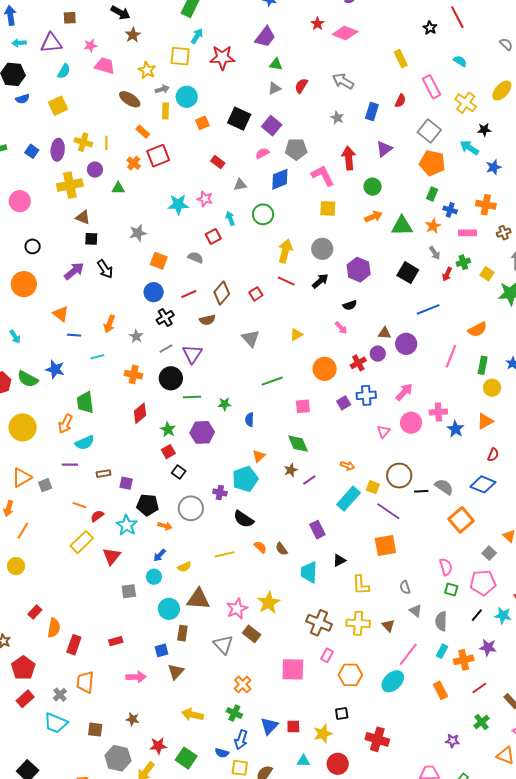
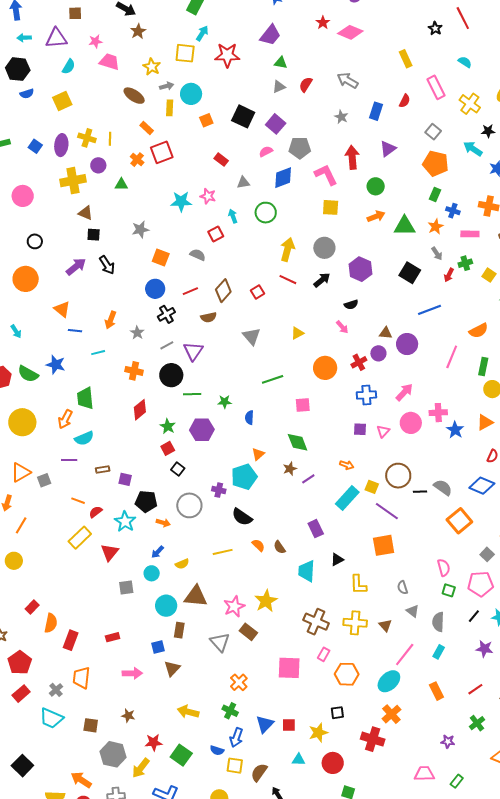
gray square: (429, 131) -> (433, 132), size x0.7
purple square: (344, 403) -> (360, 429), moved, turned 32
orange cross: (464, 660) -> (391, 714), moved, turned -30

